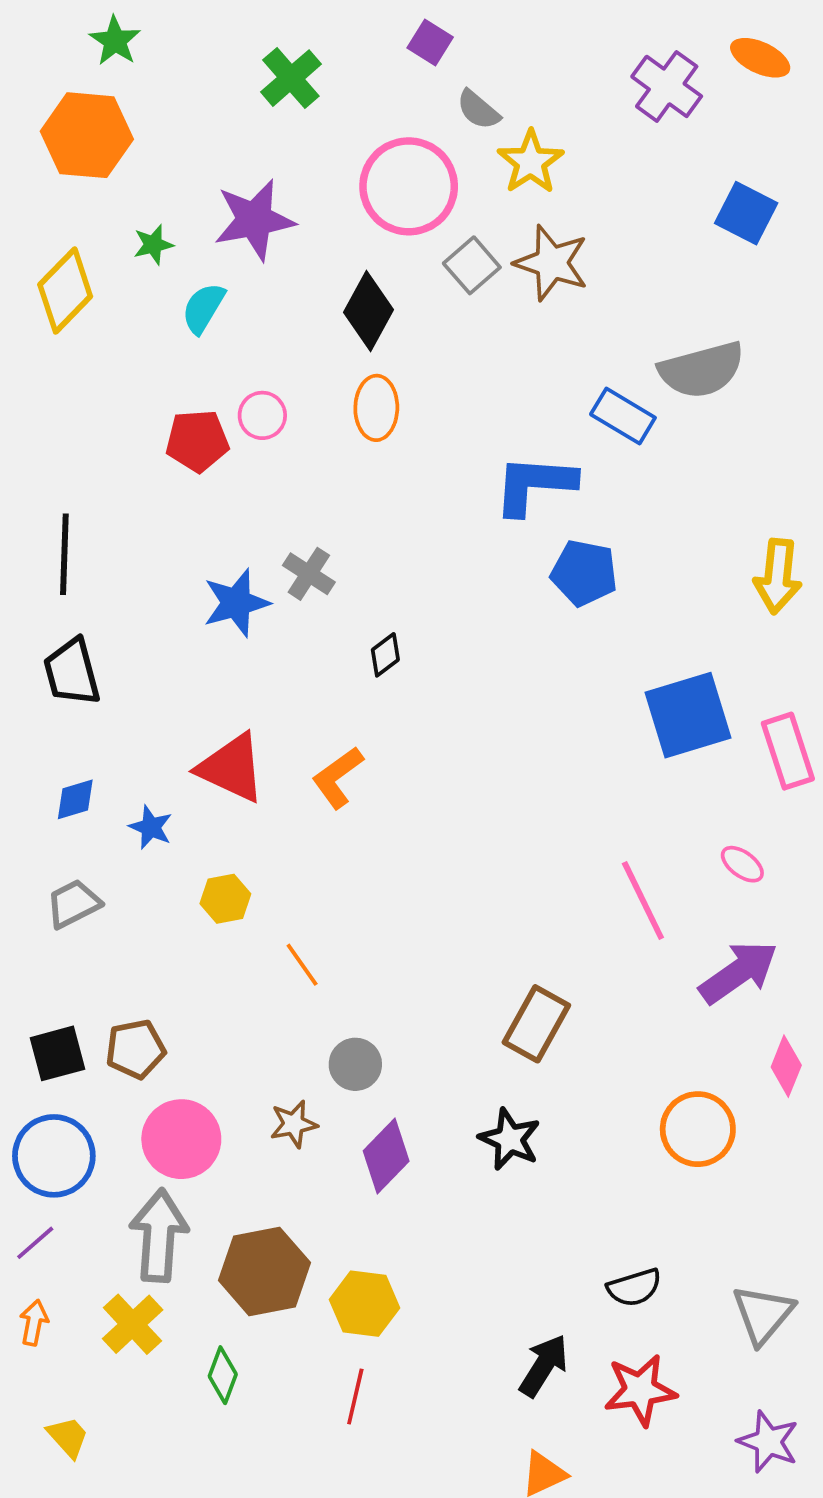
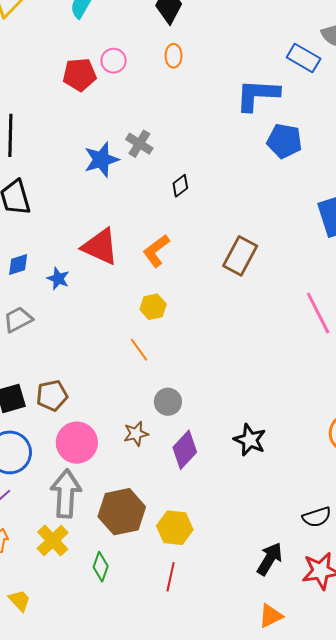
orange ellipse: (376, 408) -> (174, 56), size x0.7
yellow hexagon: (225, 899) -> (153, 307), moved
brown rectangle: (536, 1024) -> (240, 256), moved

